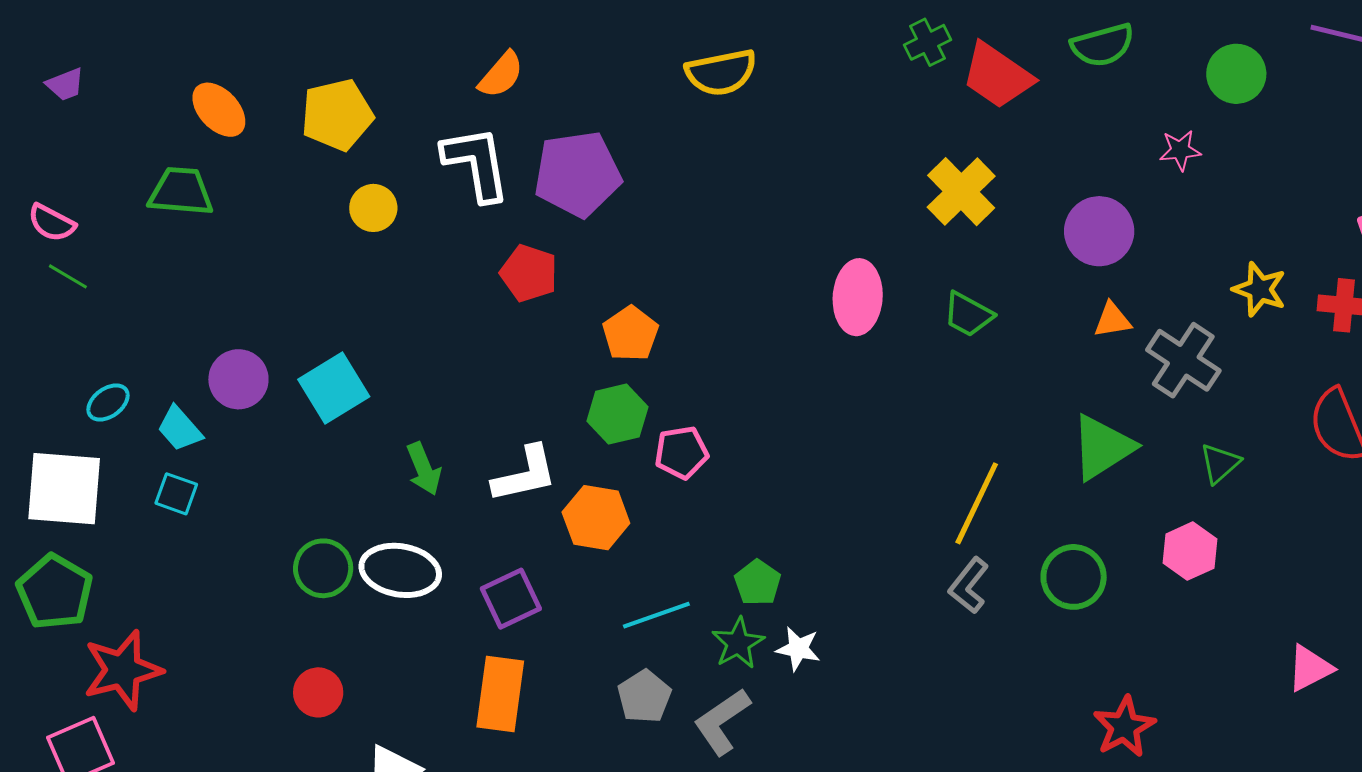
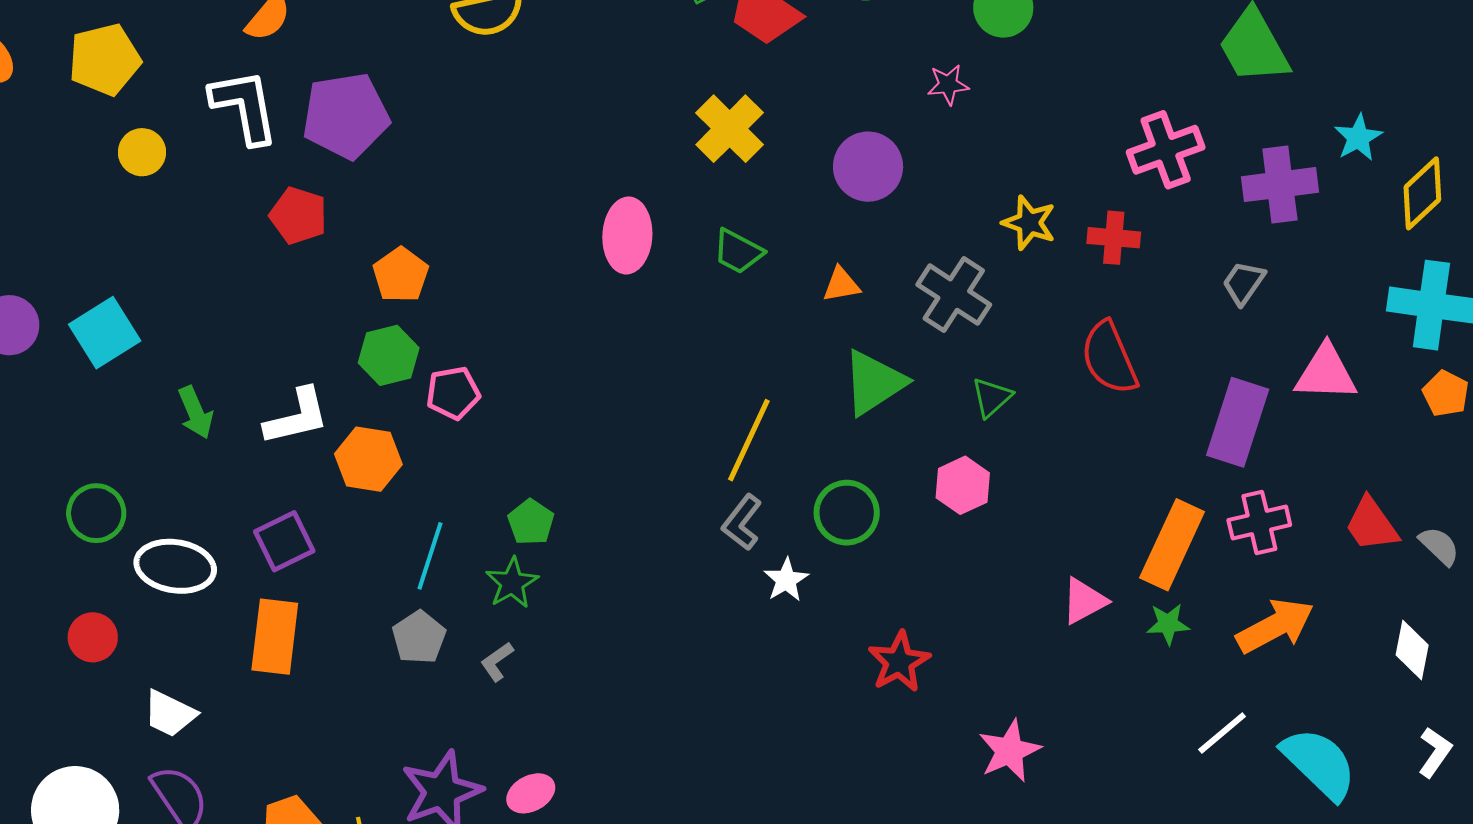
orange triangle: (1112, 320) -> (841, 285), moved
white ellipse: (400, 570) -> (175, 566), moved
cyan line: (656, 615) -> (430, 556), turned -52
white star: (798, 649) -> (786, 580), moved, turned 30
gray L-shape: (722, 722) -> (497, 662), size x0.6

